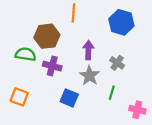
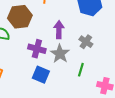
purple cross: (52, 66) -> (37, 49), moved

